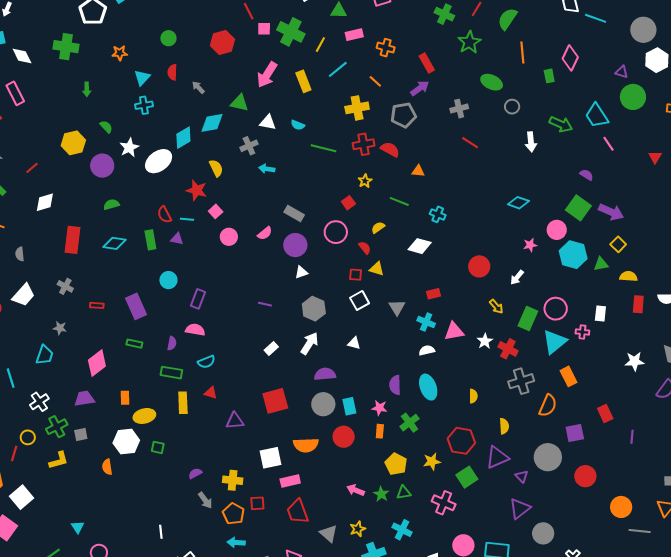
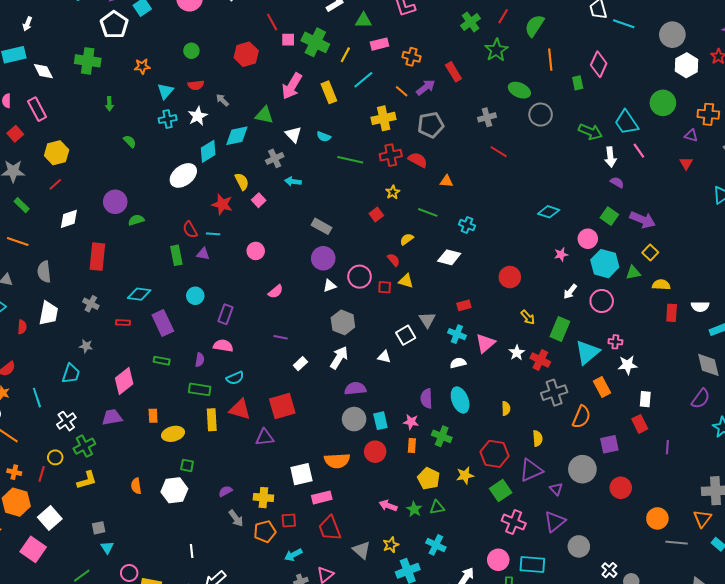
green cross: (444, 14) -> (471, 22), turned 30
red semicircle: (172, 72) -> (196, 85), turned -98
purple triangle: (622, 72) -> (691, 135), moved
purple arrow: (420, 88) -> (426, 87), moved
gray circle: (512, 107) -> (541, 115), size x1.5
white triangle: (268, 122) -> (293, 134), turned 36
white arrow: (531, 142) -> (610, 157), moved
yellow hexagon: (73, 143) -> (57, 153), moved
white star: (129, 148) -> (198, 116), moved
purple circle: (102, 166) -> (115, 202), moved
green square: (578, 208) -> (609, 216), size x0.7
pink square: (216, 211) -> (259, 200), moved
pink circle: (336, 232) -> (360, 277), moved
pink semicircle: (265, 233) -> (276, 292), moved
cyan diamond: (114, 243) -> (139, 294), moved
gray semicircle: (20, 254) -> (44, 272), size x1.5
white arrow: (517, 277) -> (570, 292), moved
white trapezoid: (23, 295) -> (49, 313), turned -30
white square: (360, 301) -> (406, 335), moved
purple line: (265, 304) -> (281, 337), moved
pink circle: (556, 309) -> (602, 301), moved
white rectangle: (600, 314) -> (645, 399), moved
pink triangle: (454, 331) -> (485, 343), turned -30
white star: (635, 361) -> (628, 365), moved
red triangle: (211, 393) -> (240, 409), size x1.6
red square: (275, 401) -> (282, 406), moved
green cross: (410, 423) -> (442, 436), turned -30
gray square: (81, 434) -> (99, 528), moved
white hexagon: (126, 442) -> (174, 490), moved
pink cross: (444, 503) -> (514, 522), moved
orange pentagon: (233, 514) -> (265, 531), turned 30
cyan arrow: (236, 543) -> (293, 555), moved, turned -30

